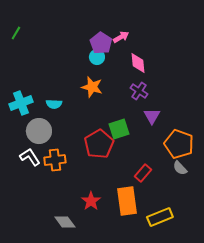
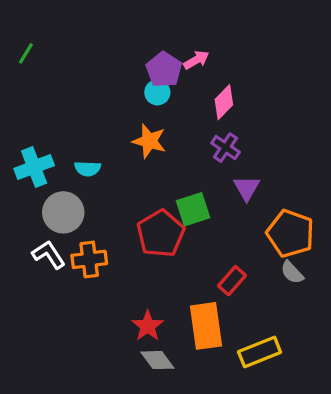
pink diamond: (138, 63) -> (224, 102), turned 50
gray diamond: (65, 222) -> (157, 360), moved

